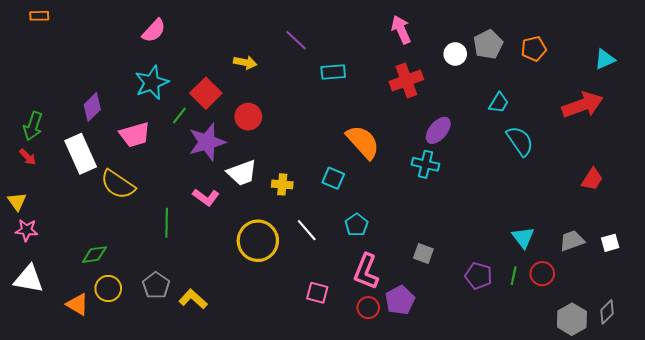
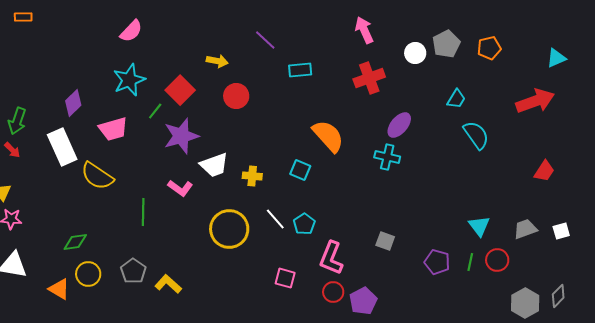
red circle: (248, 117) -> (236, 96), moved
cyan pentagon: (357, 225) -> (304, 224), moved
purple pentagon: (400, 300) -> (363, 301), moved

